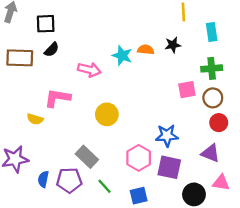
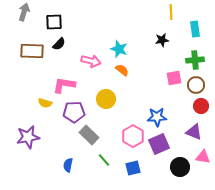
orange semicircle: (146, 50) -> (122, 70), moved, turned 32
purple square: (169, 167) -> (159, 144), turned -35
blue semicircle: (43, 179) -> (68, 165), moved
purple pentagon: (69, 180) -> (74, 112), moved

